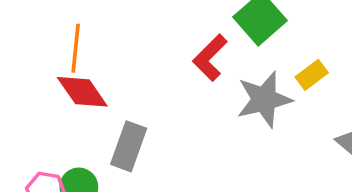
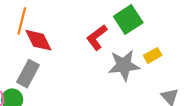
red diamond: (82, 92) -> (38, 40), moved
gray rectangle: (129, 146) -> (28, 74), moved

